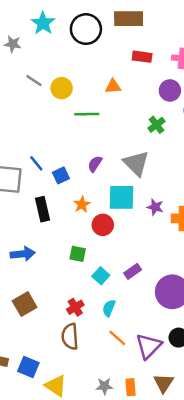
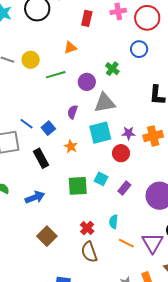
red rectangle: (142, 57) -> (87, 18), turned -70
purple circle: (170, 90) -> (87, 82), moved
gray triangle: (136, 163) -> (105, 103), turned -40
red circle: (103, 225) -> (121, 153), moved
green square: (78, 254) -> (78, 186), size x1.5
cyan square: (101, 276) -> (101, 179), moved

